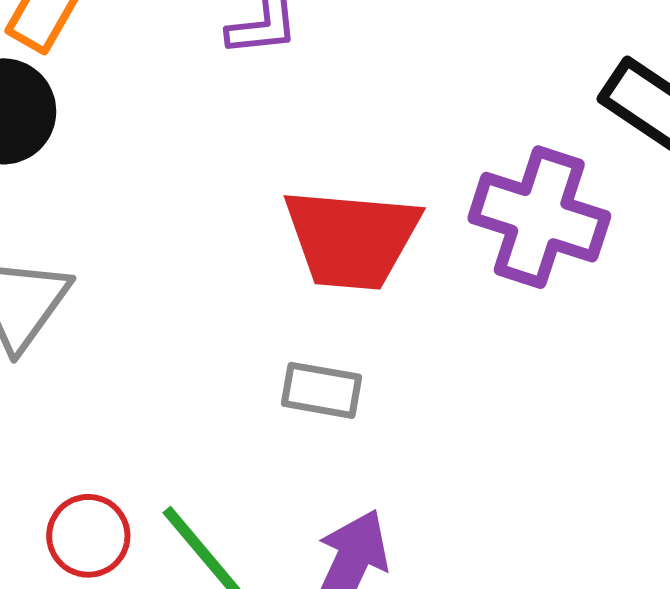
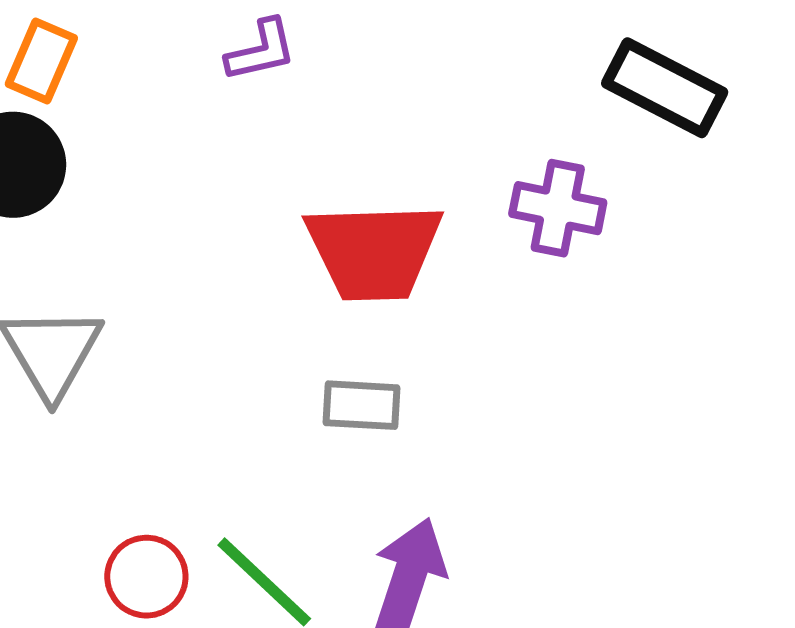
purple cross: (539, 217) -> (558, 208), size x0.7

